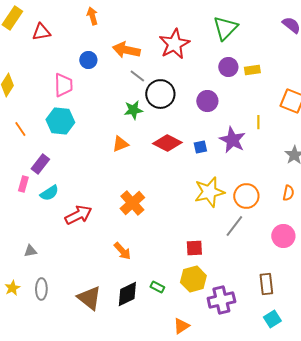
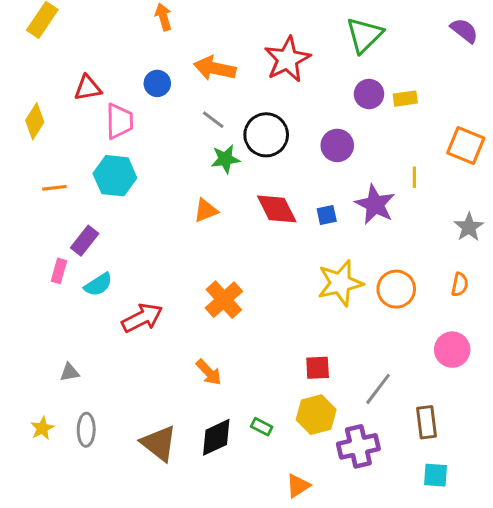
red triangle: (41, 32) -> (88, 88), moved
gray line: (137, 76) -> (213, 120), moved
orange line: (20, 129) -> (54, 188), turned -63
red diamond: (167, 143) -> (277, 209), turned 36
gray line: (234, 226) -> (378, 389), moved
cyan square: (272, 319) -> (436, 475), turned 36

